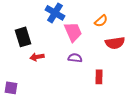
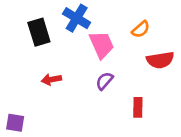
black rectangle: (23, 37) -> (39, 32), moved
purple semicircle: (75, 58) -> (104, 81), turned -56

